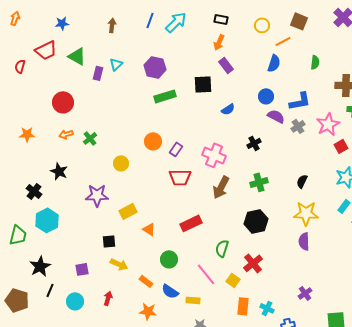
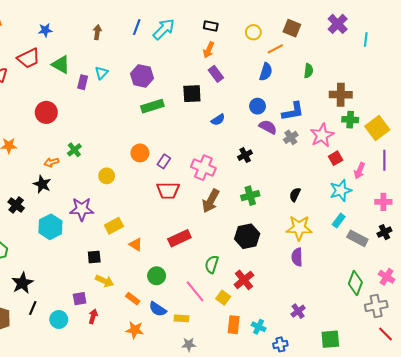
orange arrow: (66, 134) -> (51, 162), moved
cyan hexagon: (47, 220) -> (50, 227), moved
purple square: (82, 269) -> (80, 299), moved

